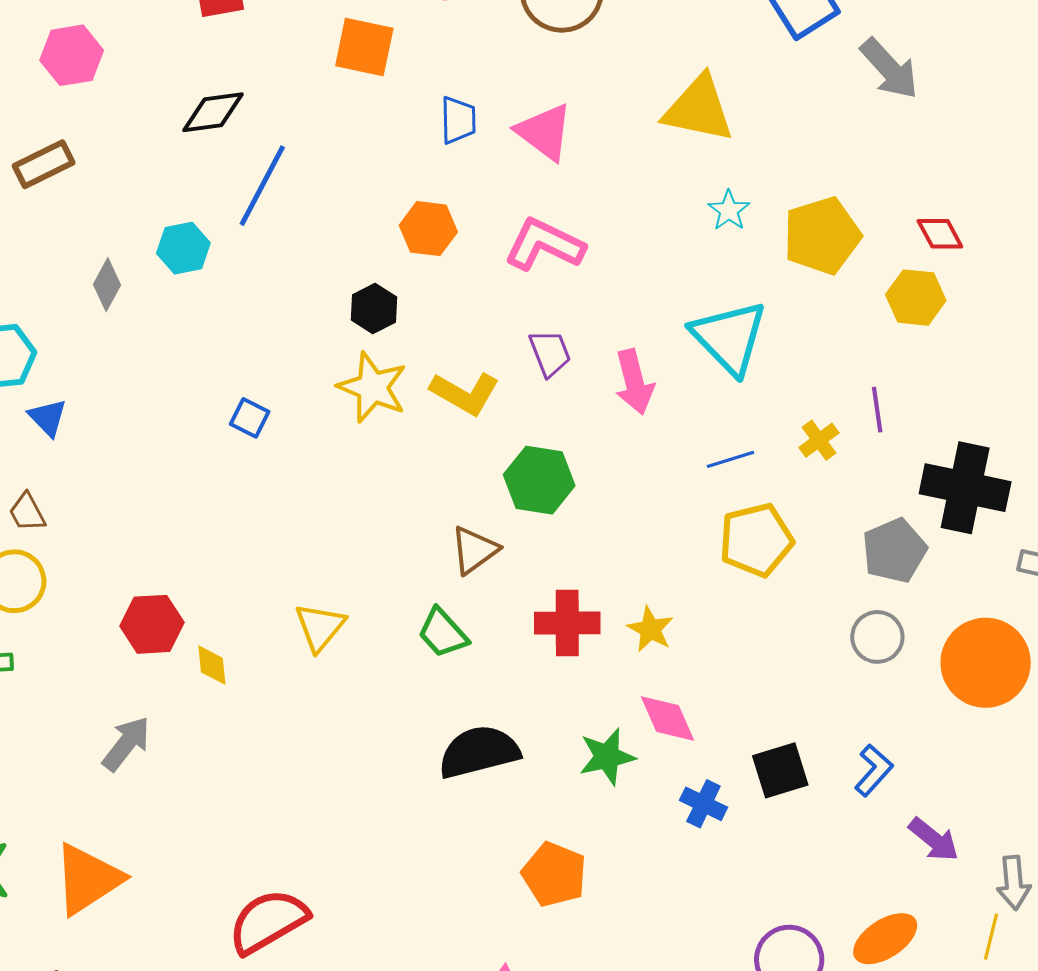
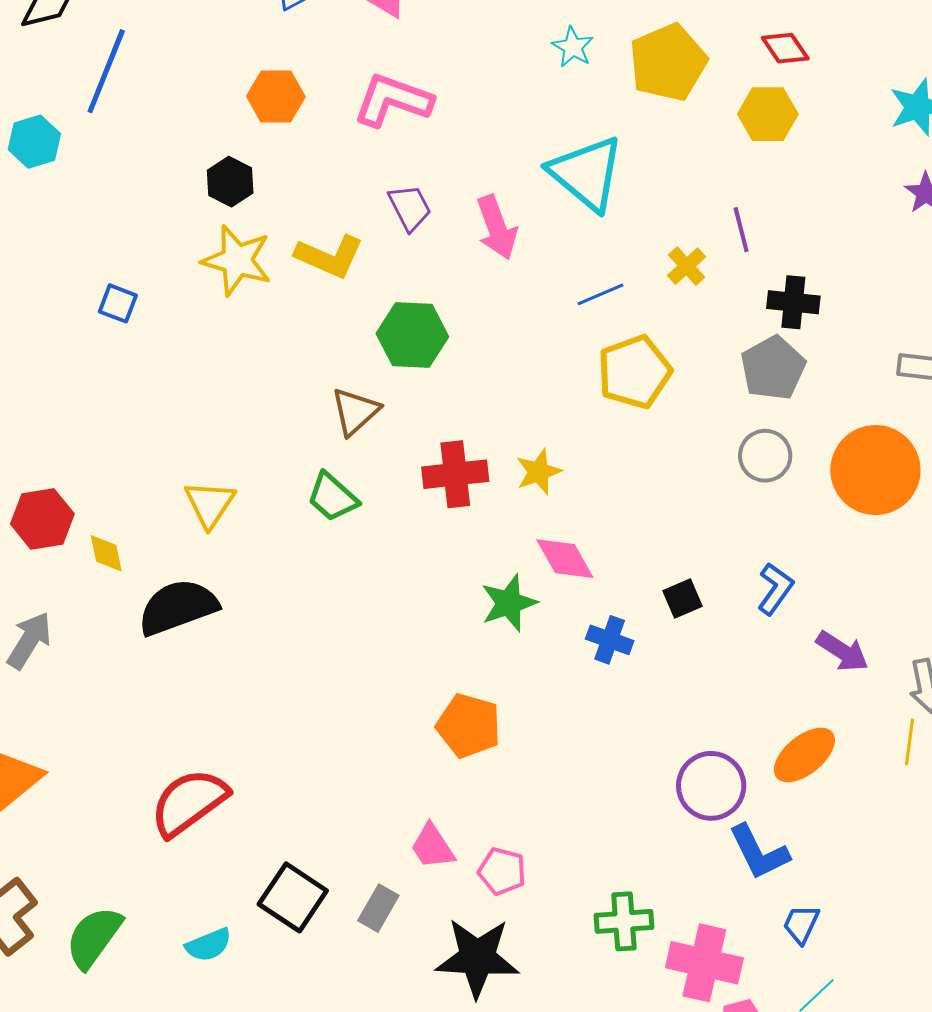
black cross: (965, 488) -> (793, 302), moved, size x0.6
yellow star: (650, 629) -> (539, 472), turned 30
black semicircle: (479, 752) -> (178, 607), moved
black square: (780, 770) -> (682, 599), size x0.7

